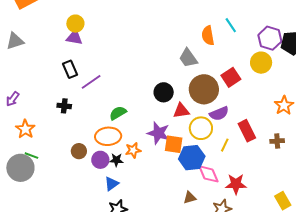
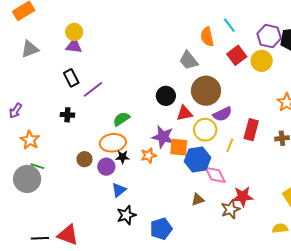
gray triangle: (15, 41) -> (30, 49), moved
red square: (231, 77) -> (237, 55), moved
red rectangle: (247, 131) -> (251, 130), turned 45
orange star: (133, 150) -> (149, 156), moved
black star: (116, 160) -> (123, 157), moved
red star: (236, 184) -> (243, 196), moved

